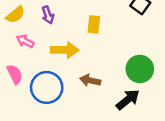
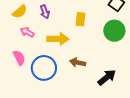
green circle: (140, 69) -> (114, 31), moved

